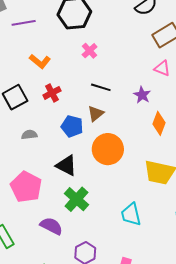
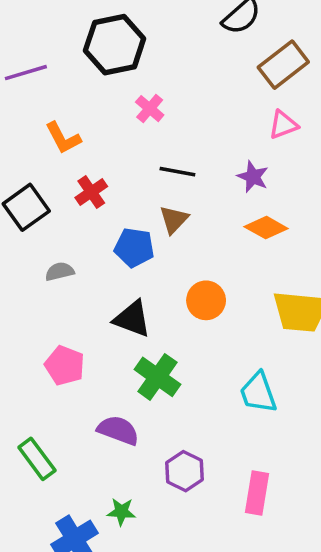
orange L-shape: (40, 61) -> (63, 138), turned 30
pink triangle: (162, 68) -> (283, 125), turned -36
orange diamond: (159, 123) -> (266, 228), moved, turned -75
orange circle: (108, 149) -> (206, 300), moved, size x0.7
pink pentagon: (26, 187) -> (65, 365), size x0.7

